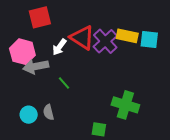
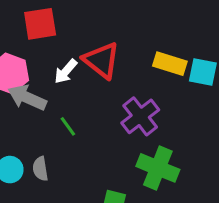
purple cross: (105, 41) -> (140, 116), moved
gray arrow: (36, 66) -> (27, 98), turned 30

